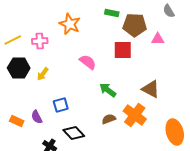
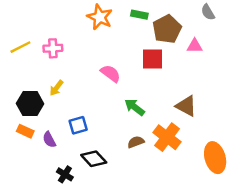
orange star: (70, 24) -> (100, 17), moved
brown pentagon: (135, 25) -> (167, 29), turned -30
black hexagon: (19, 68) -> (30, 104), moved
orange rectangle: (17, 121) -> (25, 131), moved

